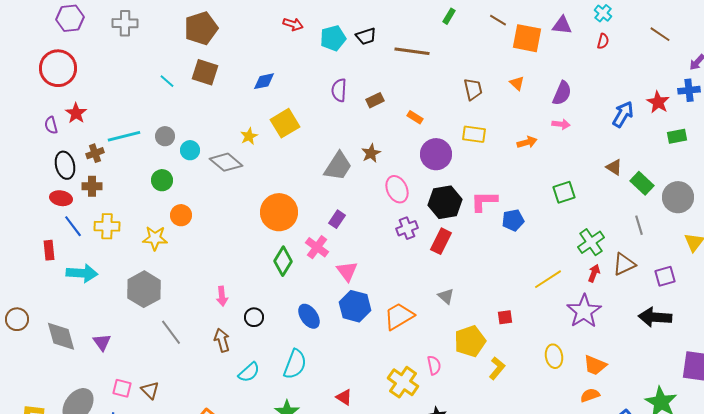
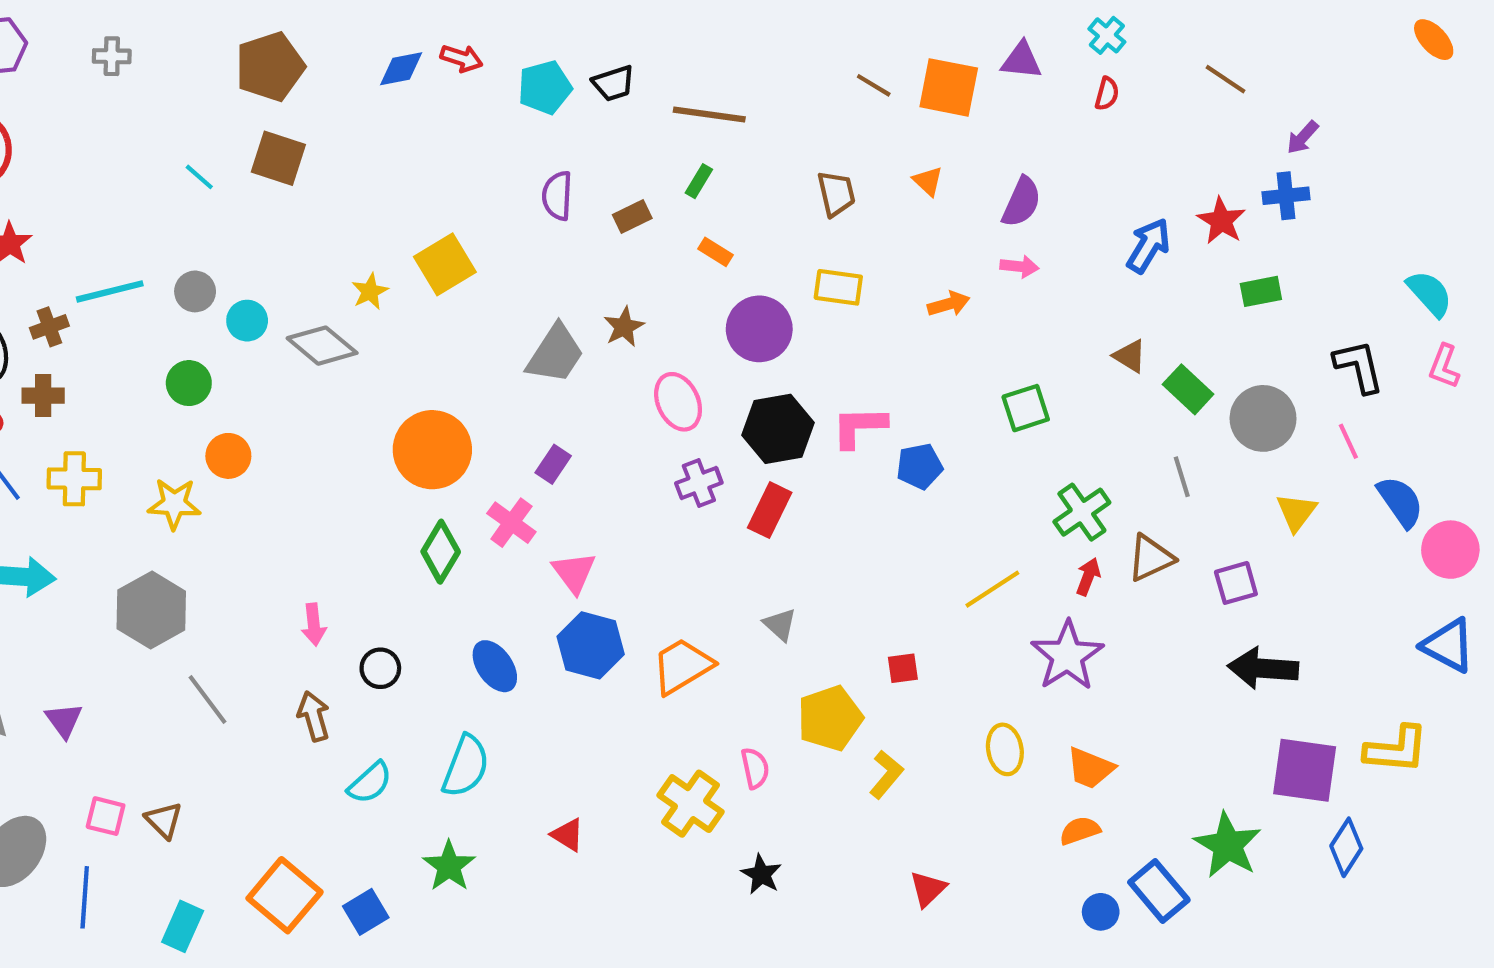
green rectangle: (449, 16) -> (699, 181), moved
brown line: (498, 20) -> (874, 85), moved
gray cross: (125, 23) -> (112, 56), size x0.7
blue diamond: (264, 81) -> (401, 69), moved
black arrow: (655, 317) -> (1263, 668), moved

